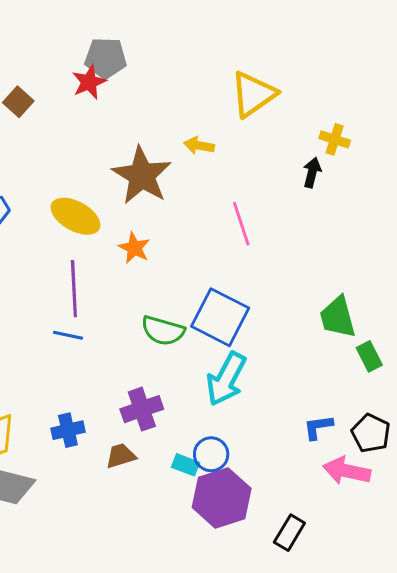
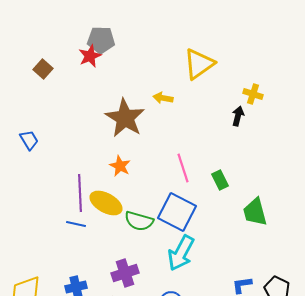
yellow ellipse: (76, 216) -> (106, 203), moved
pink line: (241, 224) -> (183, 168), moved
green rectangle: (369, 356) -> (220, 180), moved

